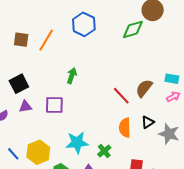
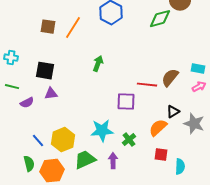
black square: (19, 84) -> (45, 71), turned 36
red line: (121, 96) -> (147, 85), turned -42
purple square: (54, 105) -> (126, 102), moved
orange semicircle: (125, 128) -> (158, 128), moved, turned 48

